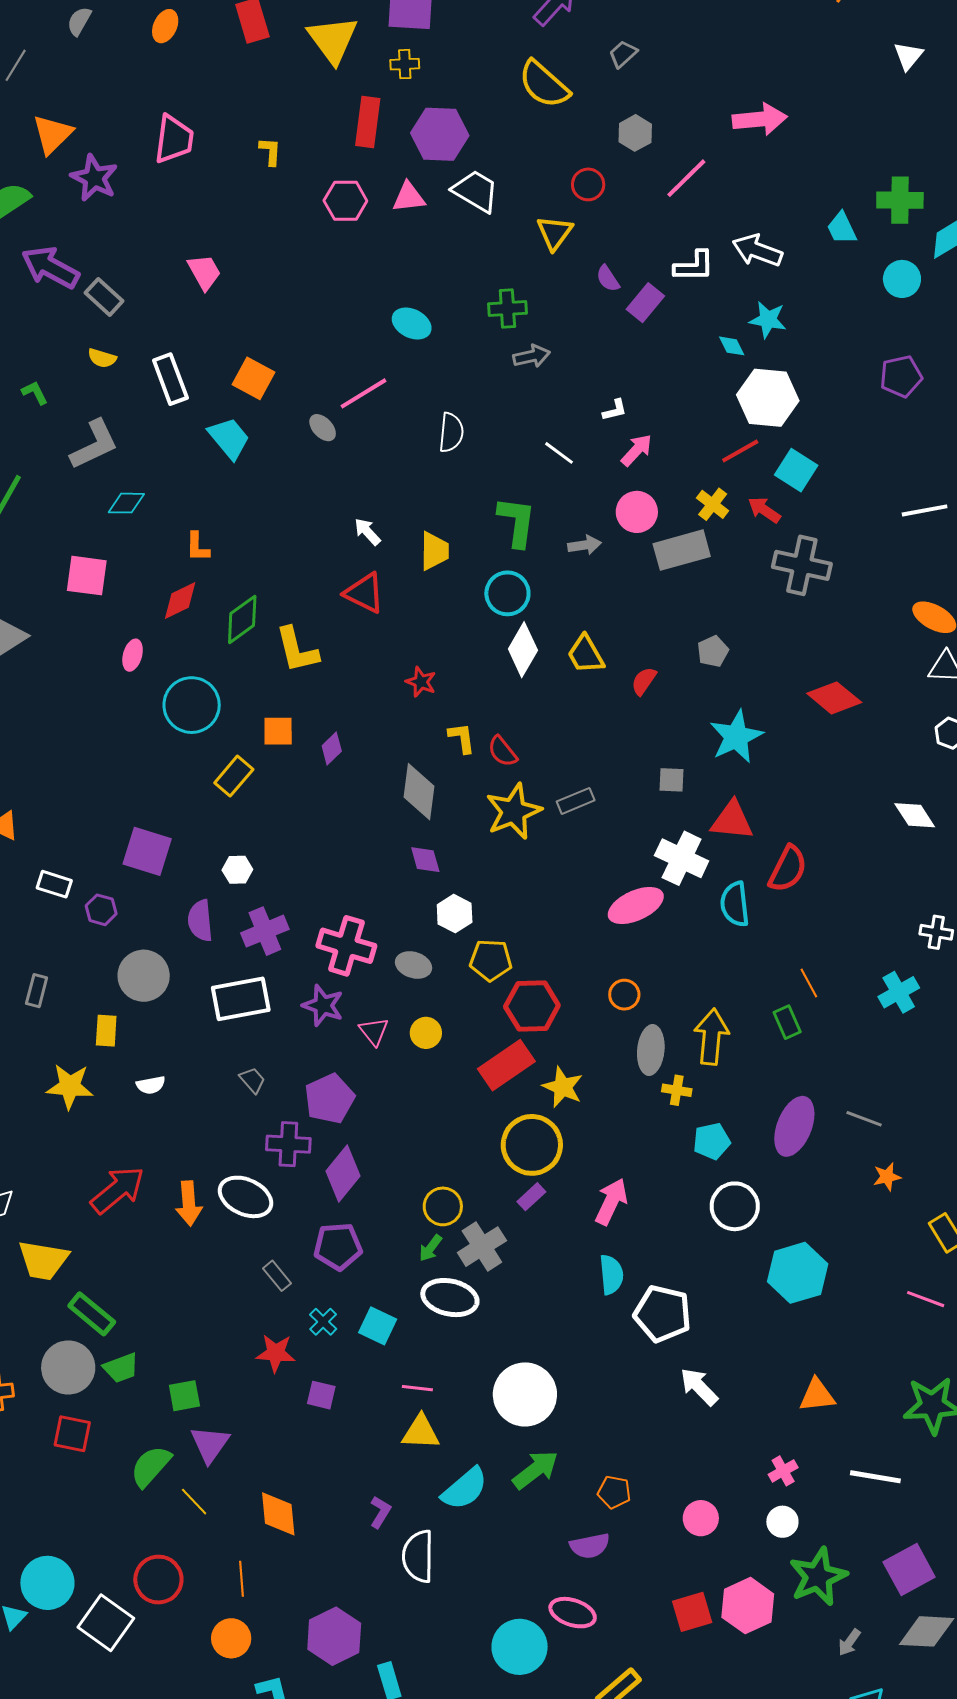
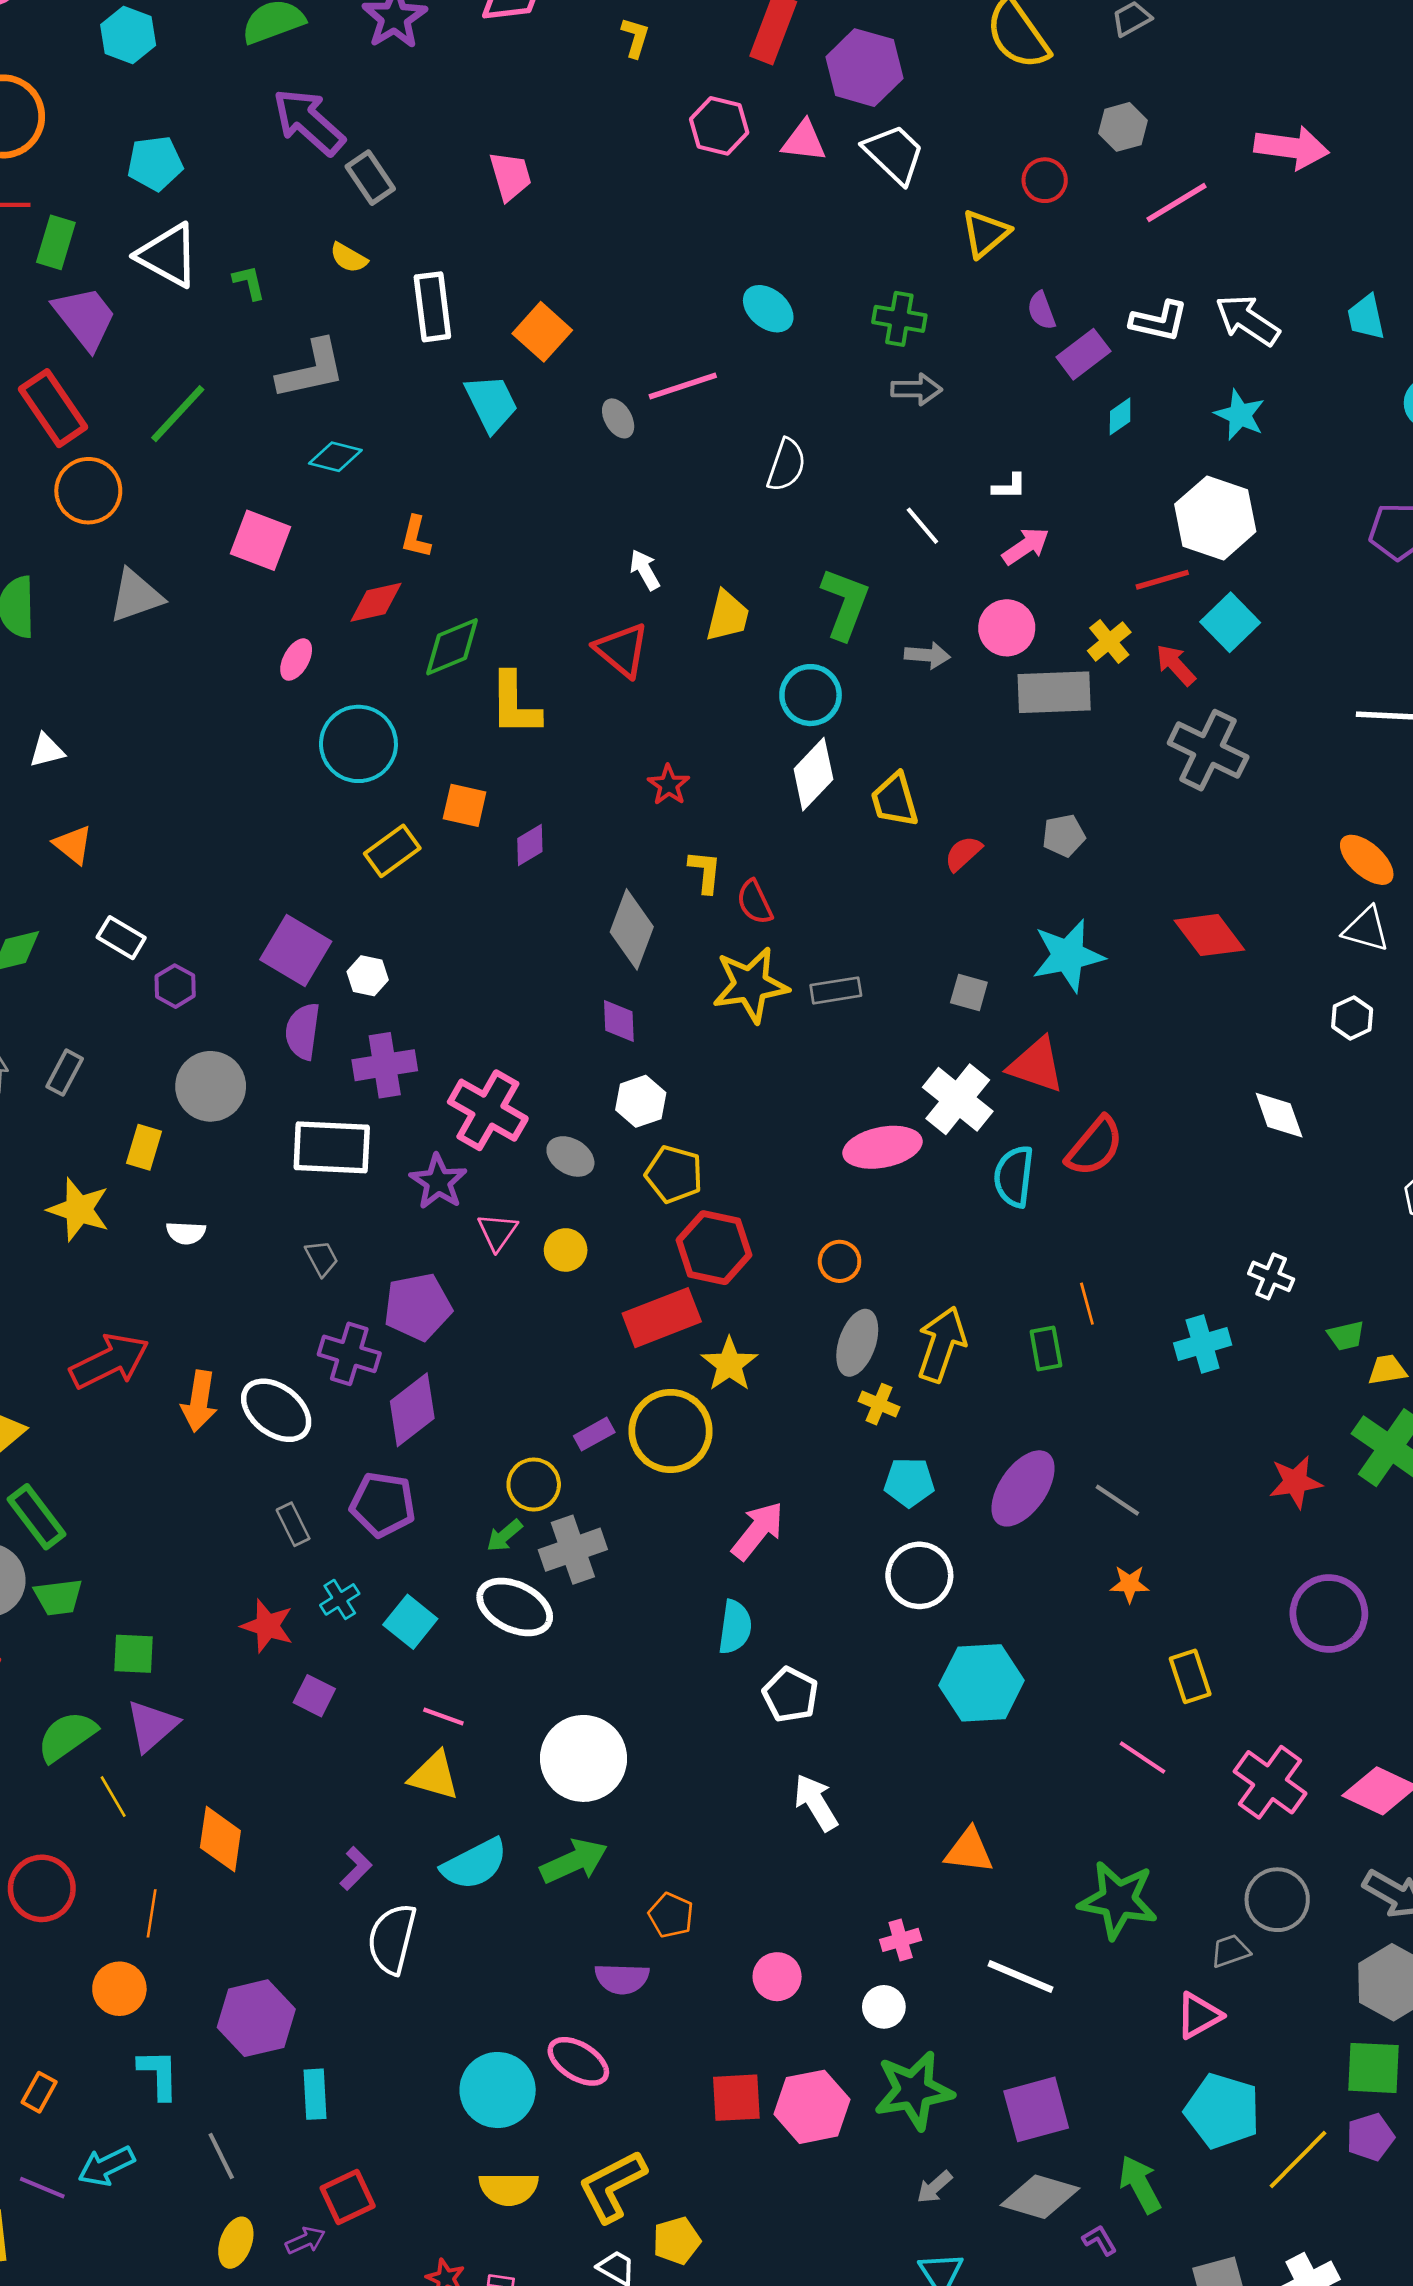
cyan diamond: (732, 346) -> (1120, 416), moved, turned 68
purple square: (147, 851) -> (296, 951), moved
purple rectangle: (531, 1197) -> (594, 1434), moved
white pentagon: (662, 1314) -> (790, 1695), size x0.7

